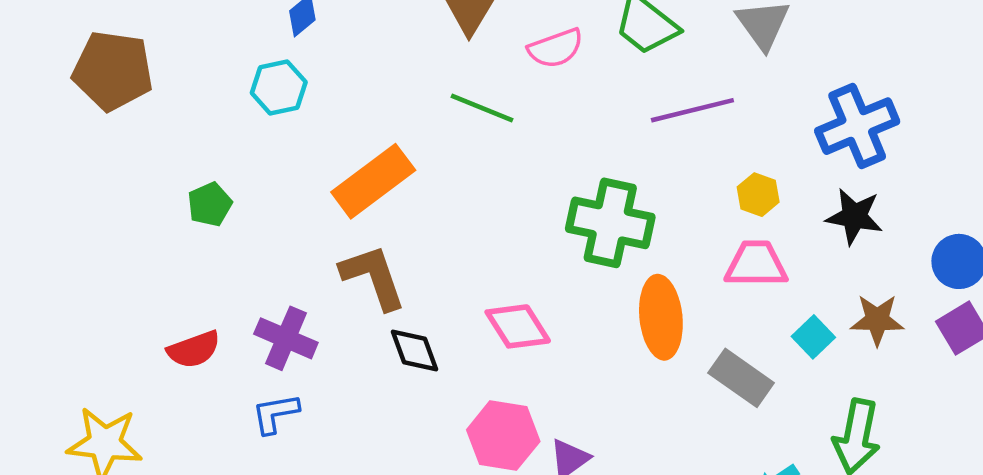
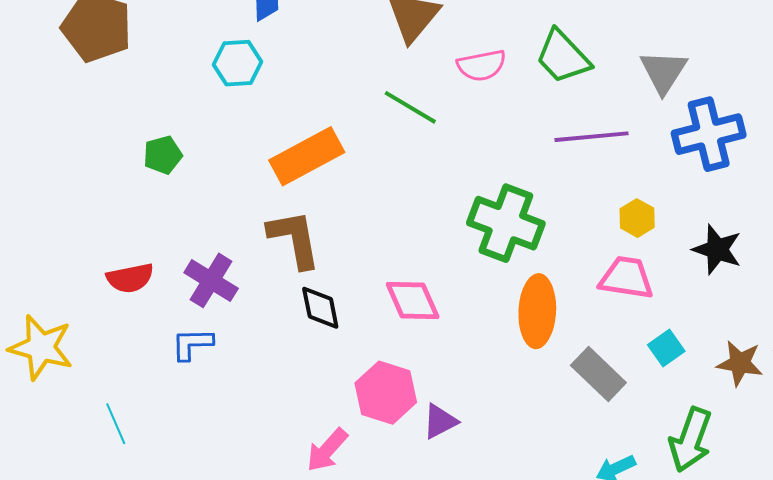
blue cross: (857, 126) -> (709, 134), moved
brown star: (877, 320) -> (740, 363), moved

